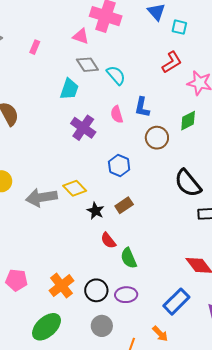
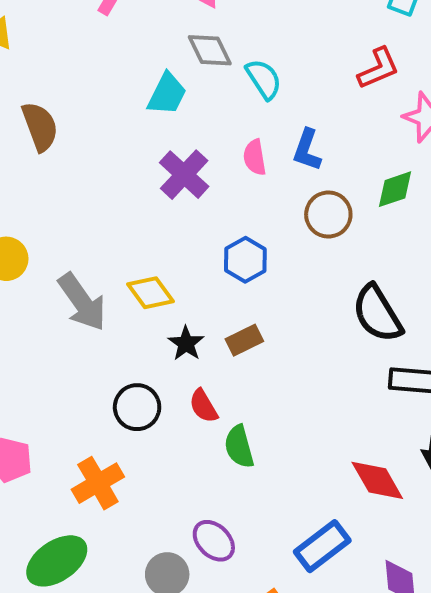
gray arrow: (41, 197) -> (82, 302), turned -124
black circle: (96, 290) -> (137, 407), moved
purple ellipse: (126, 295) -> (214, 541), moved, turned 40

